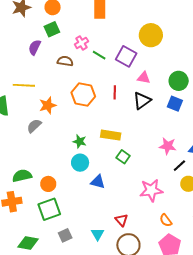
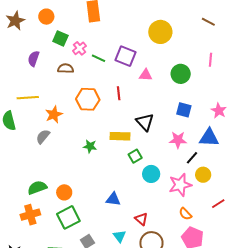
green square: (52, 29) -> (60, 38), moved, turned -35
yellow circle: (151, 35) -> (160, 32), moved
black triangle: (142, 101) -> (145, 122), moved, turned -30
blue square: (175, 104) -> (184, 110), moved
green square: (123, 157) -> (135, 156), turned 32
cyan circle: (80, 163) -> (151, 174), moved
blue triangle: (98, 182) -> (113, 199), moved
pink star: (151, 190) -> (180, 185), moved

